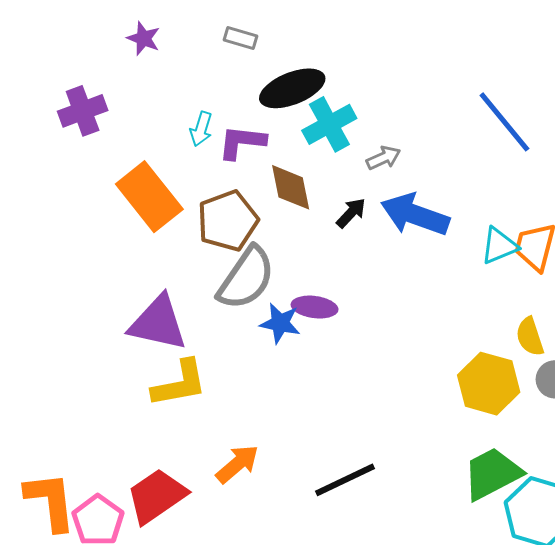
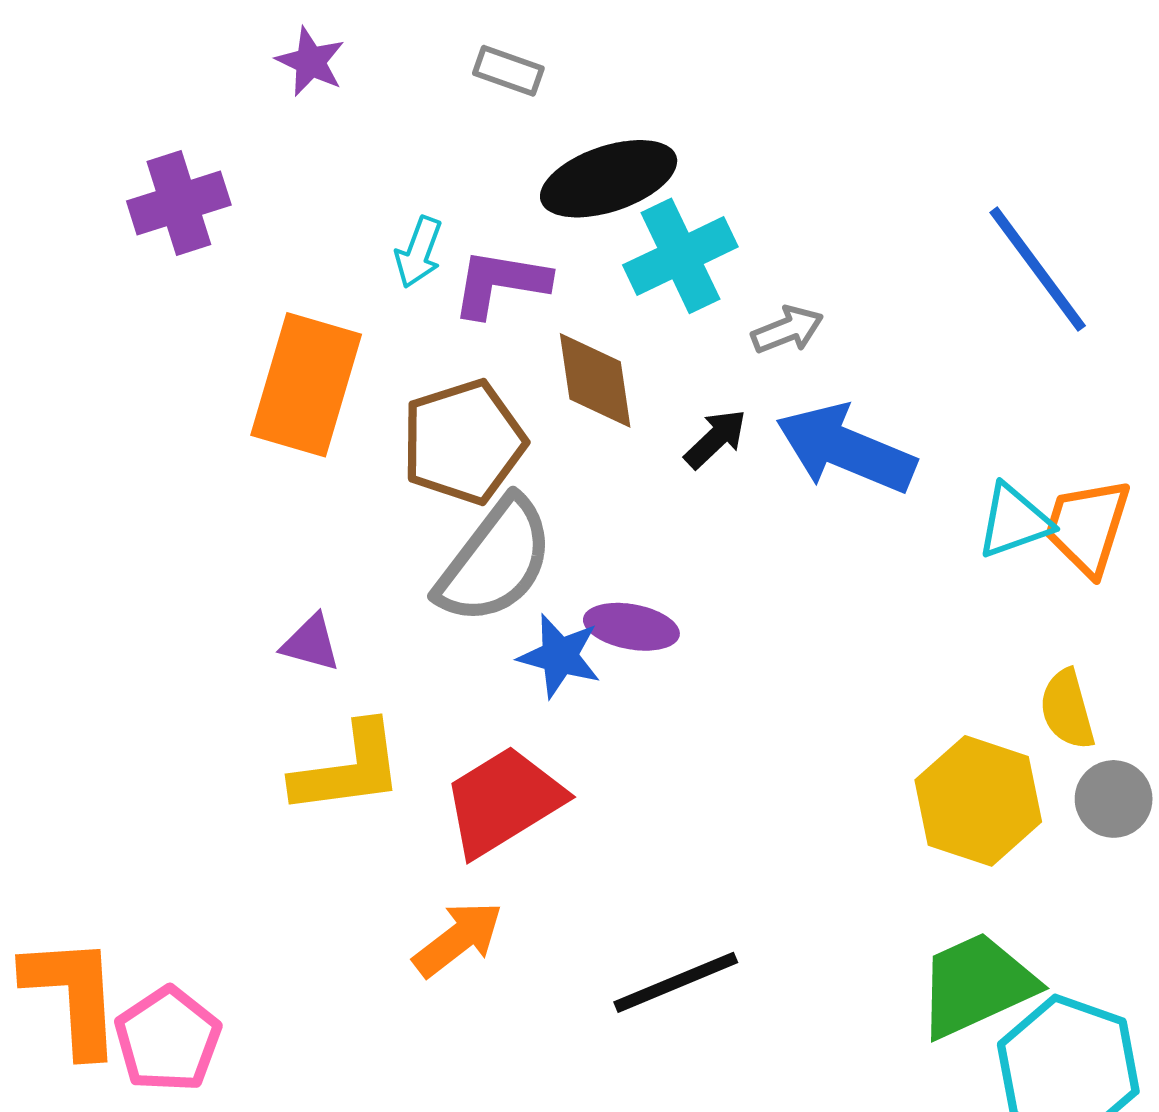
orange rectangle: (149, 197) -> (306, 385), turned 52
purple triangle: (158, 323) -> (311, 643), size x0.5
red trapezoid: (157, 496) -> (503, 801), moved

